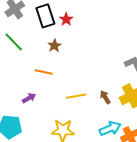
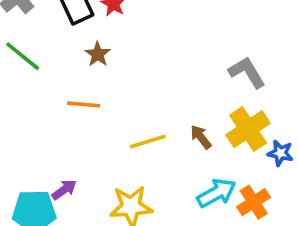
purple arrow: (29, 98) -> (64, 190), moved

